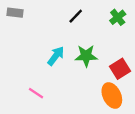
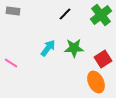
green cross: (118, 17) -> (101, 15), size x1.5
pink line: (36, 93) -> (11, 63), moved

